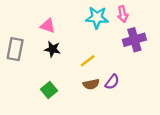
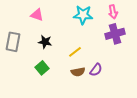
pink arrow: (123, 14) -> (113, 12), moved
pink triangle: (48, 26) -> (37, 15), moved
green square: (49, 90) -> (42, 68), moved

